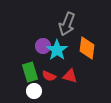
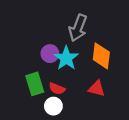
red triangle: (70, 76) -> (97, 89), moved
white circle: (34, 91) -> (53, 106), moved

